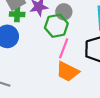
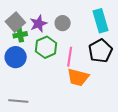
green hexagon: (56, 26) -> (46, 47), moved

